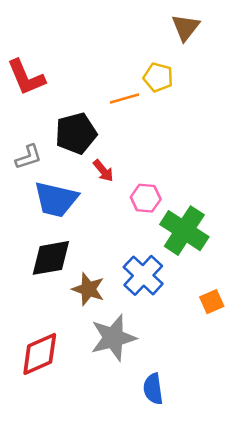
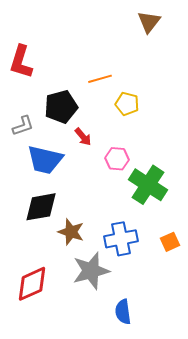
red L-shape: (26, 77) -> (21, 62), turned 40
yellow pentagon: (158, 77) -> (127, 104), moved
blue cross: (143, 275) -> (121, 239), moved, turned 36

